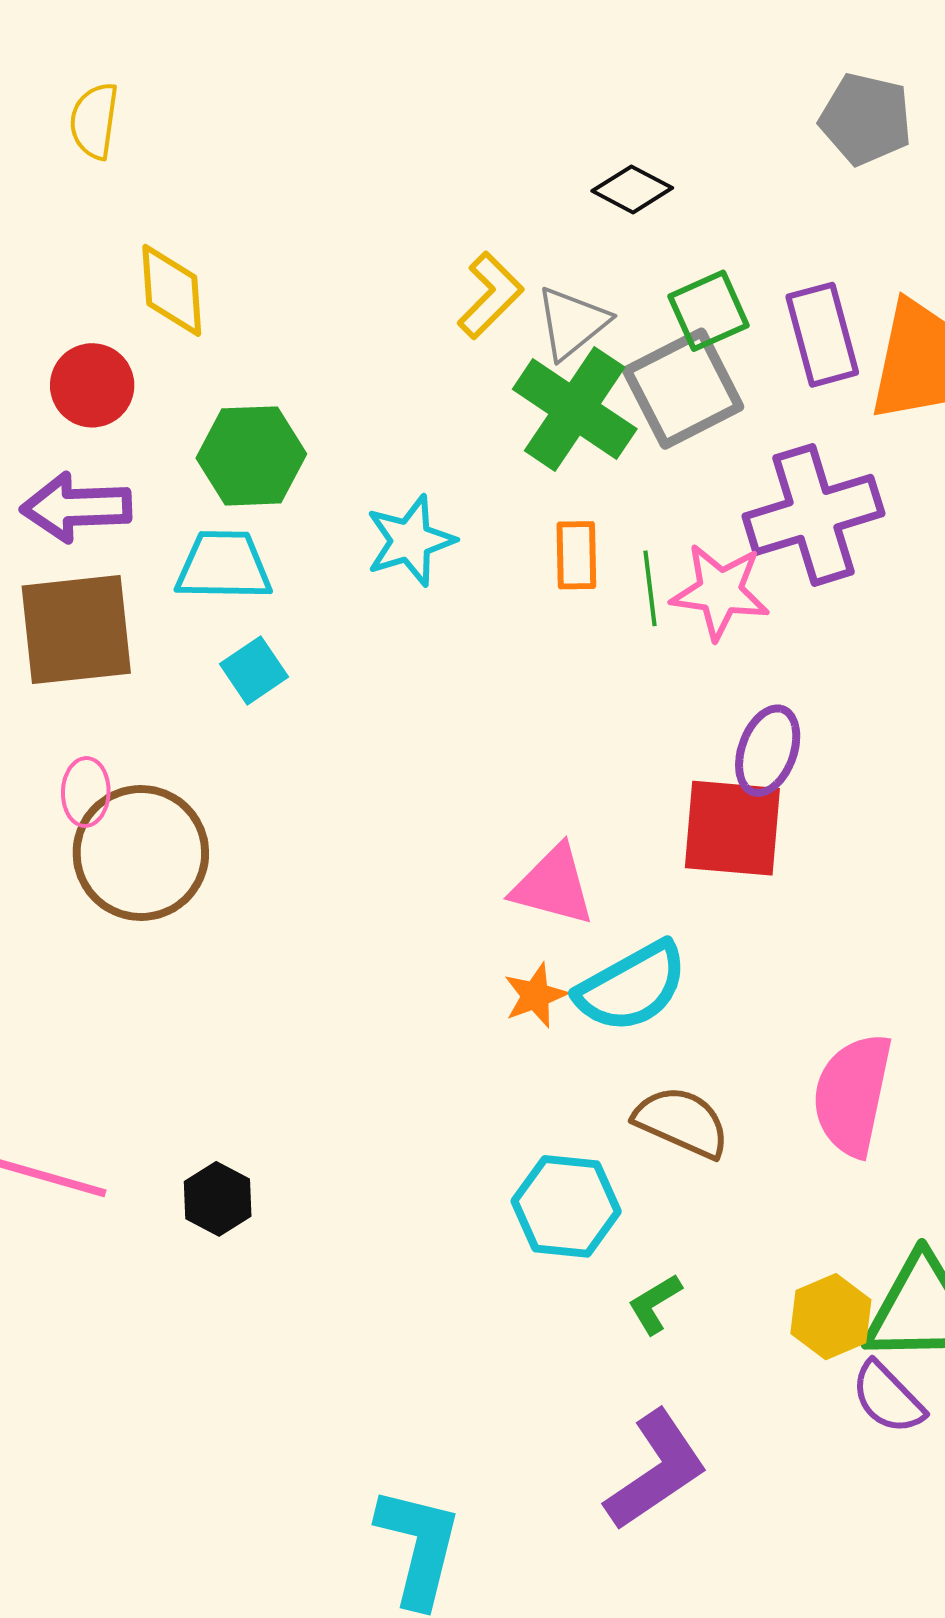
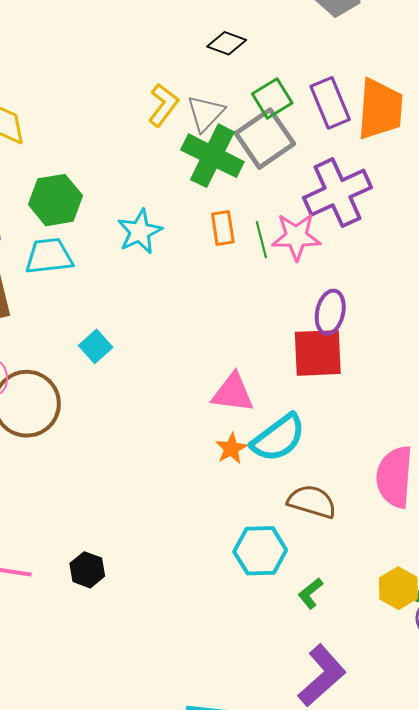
cyan square: (254, 670) -> (96, 346), moved

